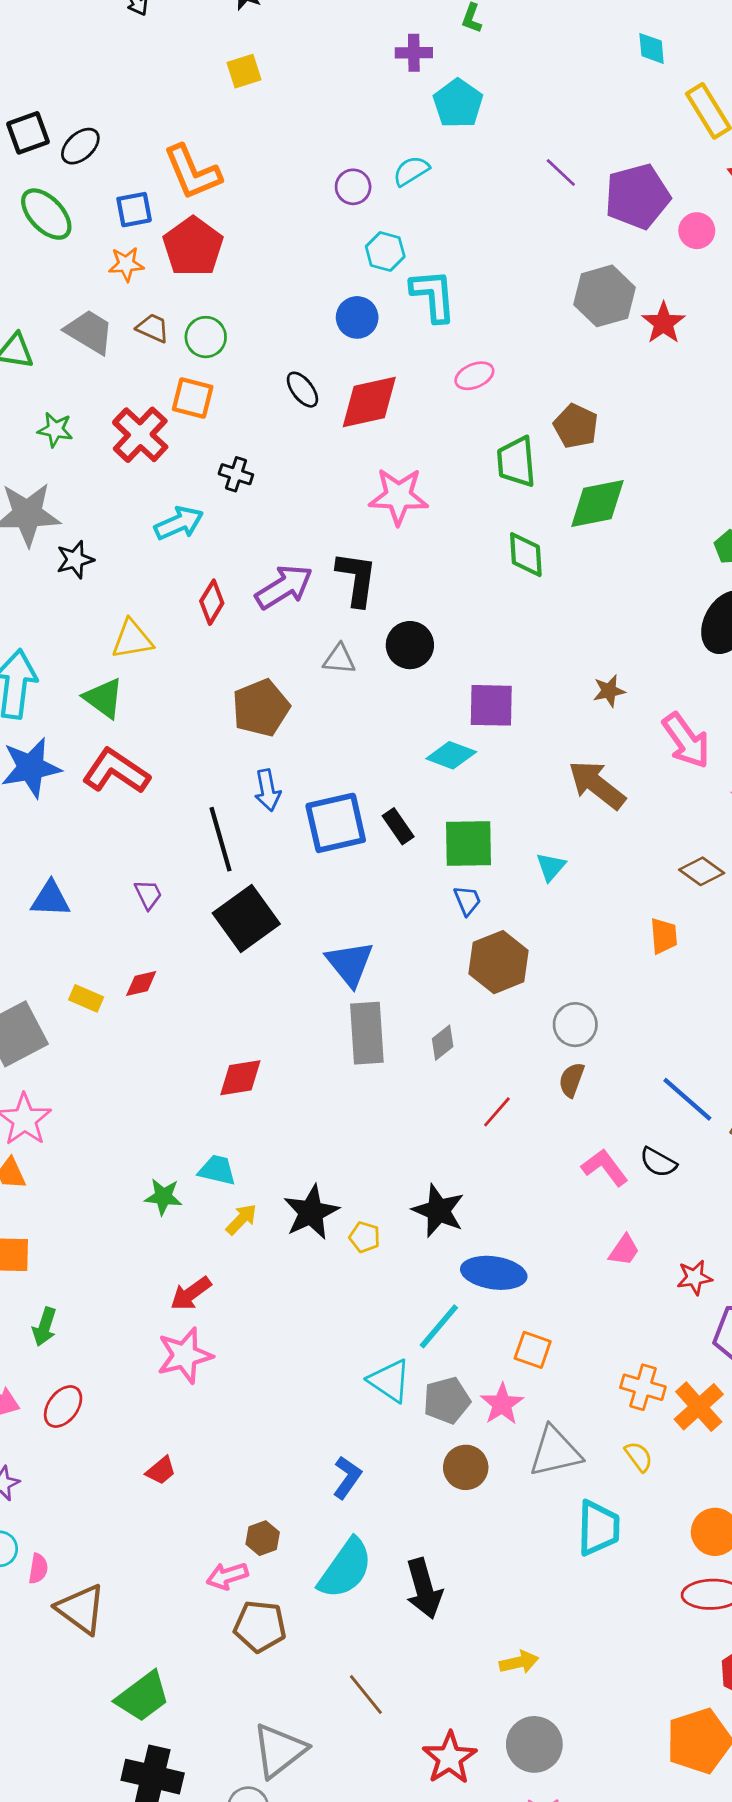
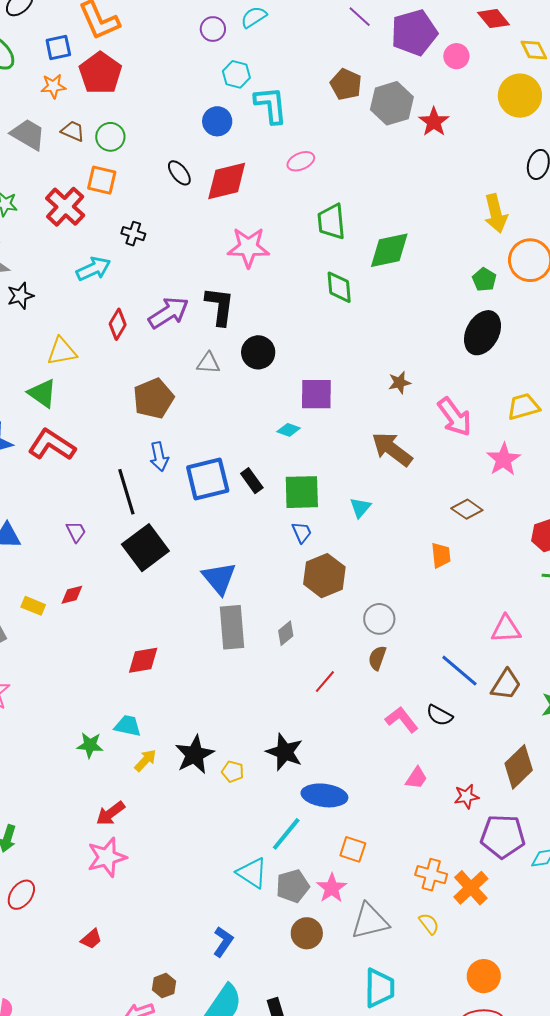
brown pentagon: (576, 426) -> (346, 84), moved
cyan diamond: (451, 755) -> (289, 430), size x0.7
cyan trapezoid: (598, 1528) -> (379, 988), moved

